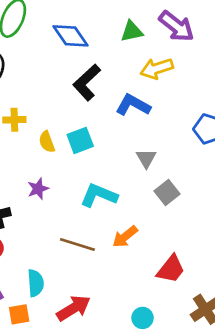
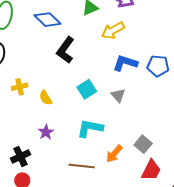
blue L-shape: (133, 105) -> (125, 63), moved
cyan square: (80, 140) -> (87, 89), moved
gray square: (167, 193) -> (143, 144), moved

